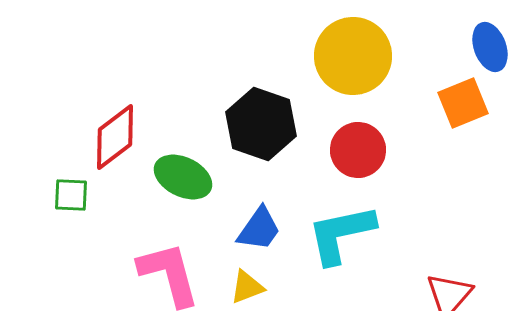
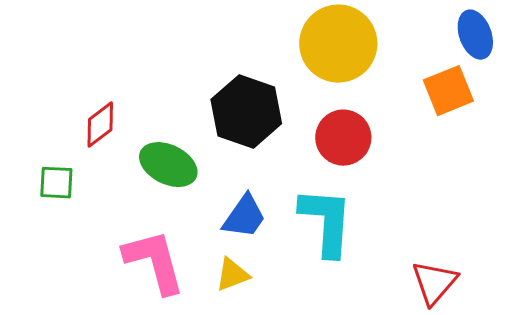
red diamond: (115, 137) -> (100, 125), size x0.7
cyan L-shape: (341, 234) -> (326, 222), turned 106

